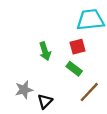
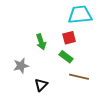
gray star: (24, 90) -> (21, 66), moved
brown line: (89, 92) -> (79, 77), turned 60

